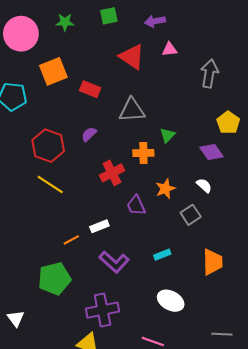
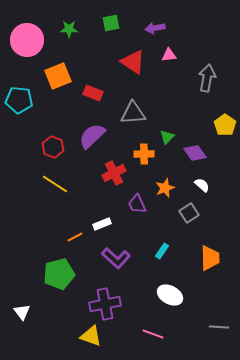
purple semicircle: (89, 134) -> (92, 136), size x1.8
red hexagon: (48, 146) -> (53, 147), size x0.7
purple diamond: (211, 152) -> (195, 153), moved
cyan rectangle: (162, 255) -> (162, 251), turned -35

